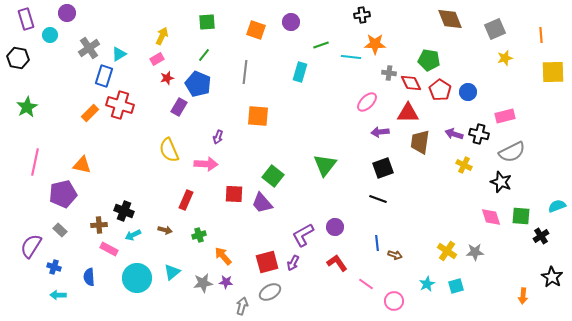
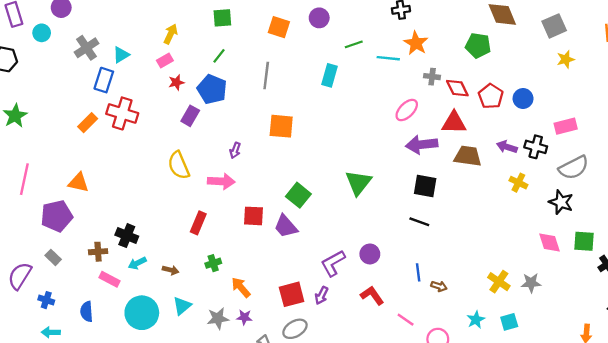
orange star: (375, 44) -> (416, 43), turned 30
green pentagon: (429, 60) -> (478, 46), moved
purple arrow: (380, 132) -> (422, 145), size x1.5
brown trapezoid: (420, 142) -> (468, 156), turned 90
black square: (383, 168) -> (425, 186), turned 30
brown arrow: (165, 230) -> (171, 270), moved

